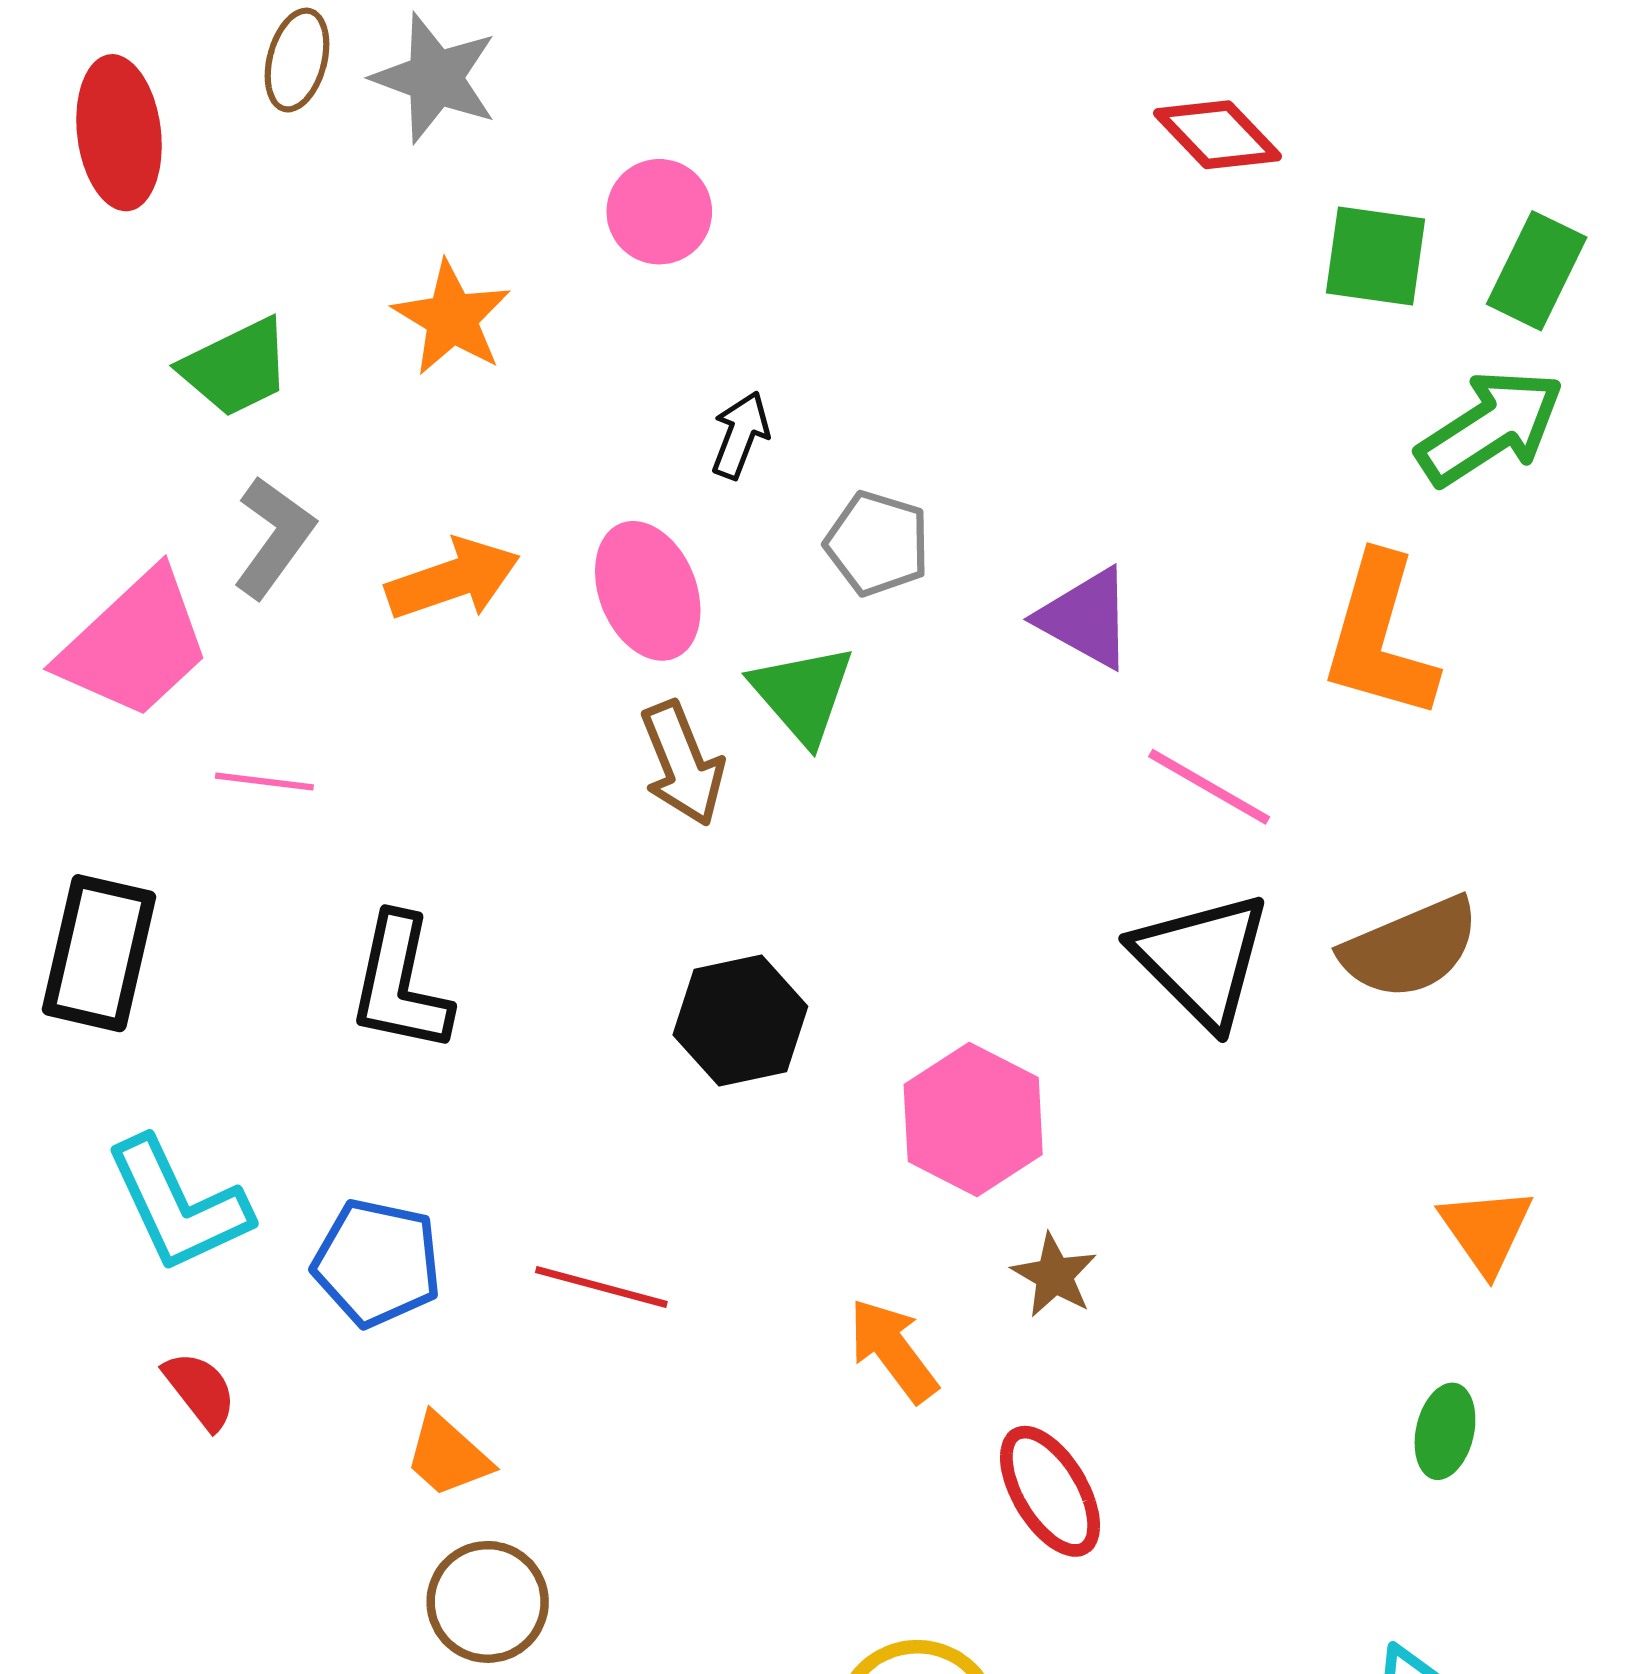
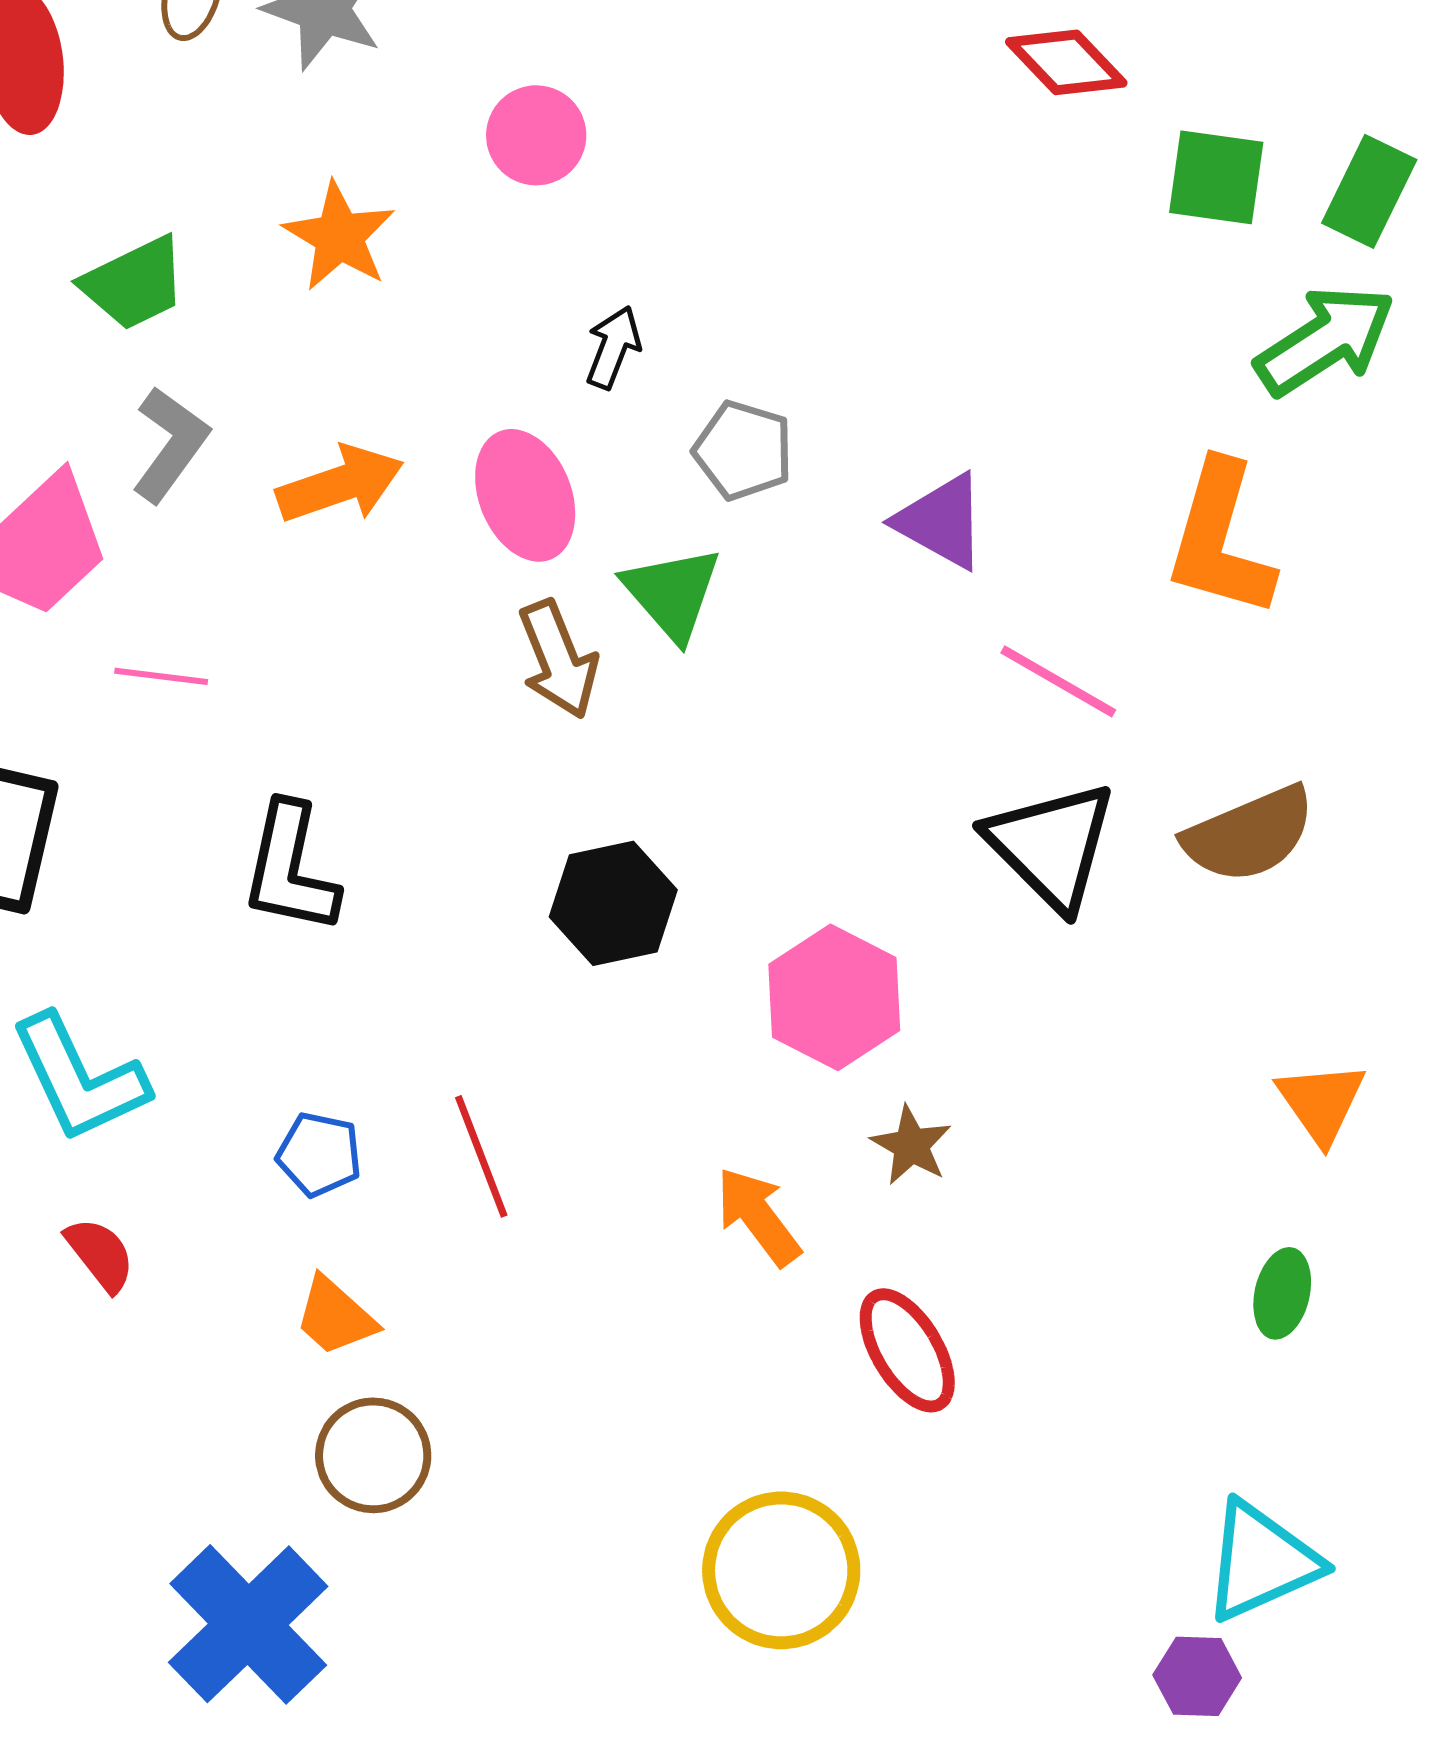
blue pentagon: (377, 1263) -> (319, 1154), moved, size x0.7
red line: (601, 1287) -> (481, 1156), turned 54

